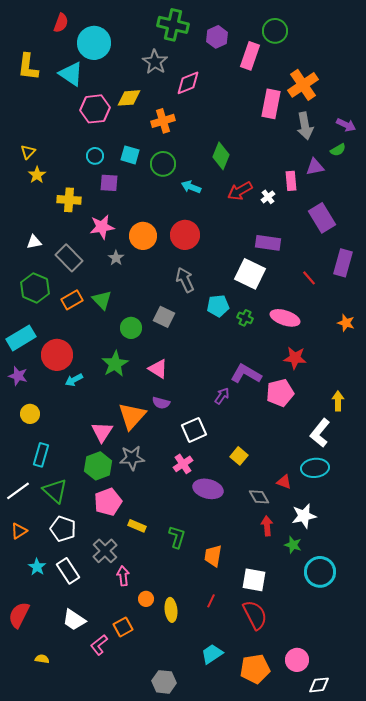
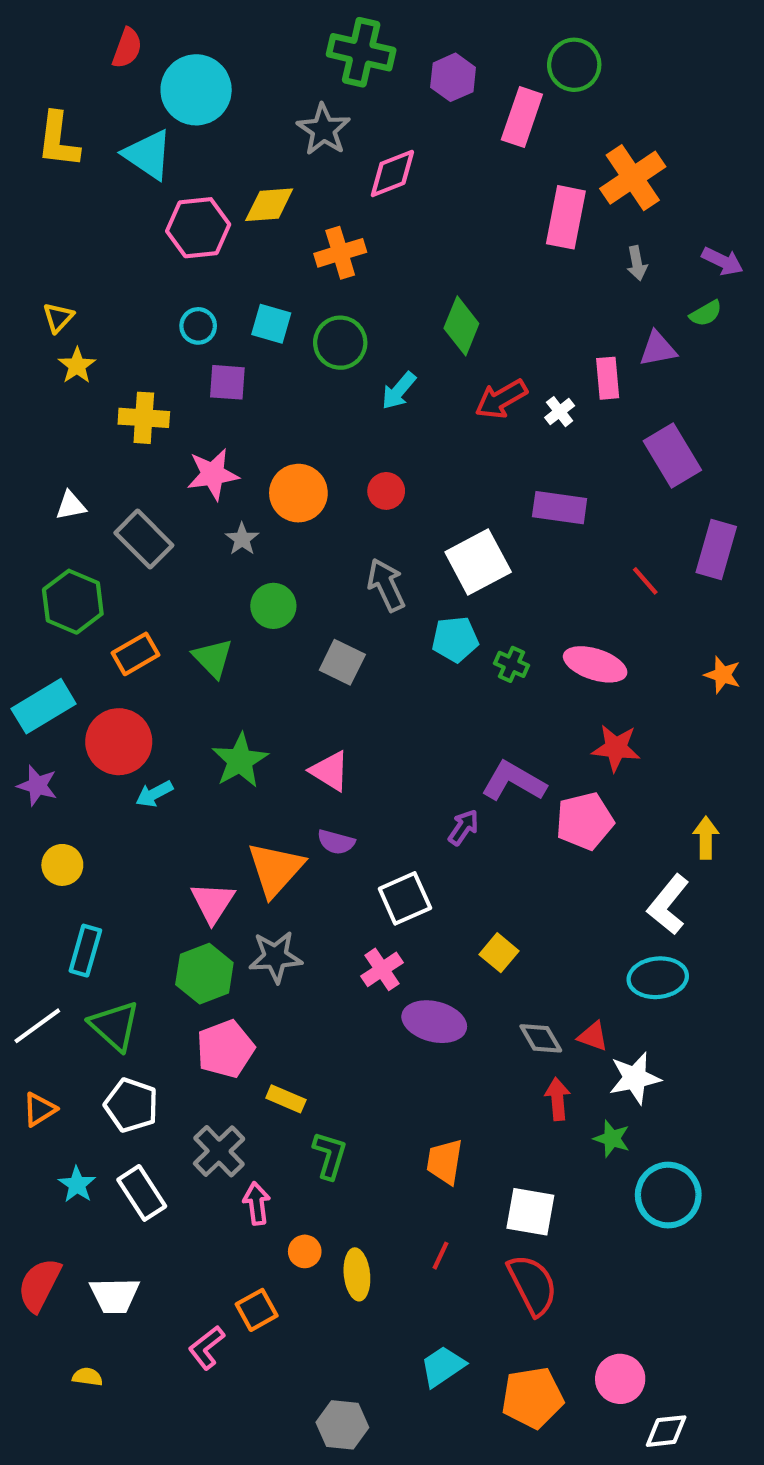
gray arrow: (305, 126) -> (637, 263), size x0.6
cyan arrow: (191, 187) -> (399, 391), turned -72
red circle: (185, 235) -> (386, 491), size x0.6
white square: (250, 274) -> (478, 562), moved, turned 36
orange rectangle: (72, 300) -> (135, 654), moved
green triangle: (102, 300) -> (213, 658), moved
green circle: (131, 328) -> (273, 606), moved
red triangle: (284, 482) -> (593, 1036), moved
green L-shape: (177, 537) -> (330, 1155), moved
white trapezoid: (74, 620) -> (115, 1295), moved, turned -35

